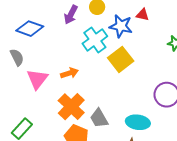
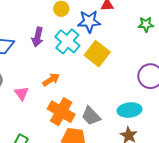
purple arrow: (71, 15) -> (38, 37), moved
pink triangle: (37, 79) -> (22, 93), size x0.7

